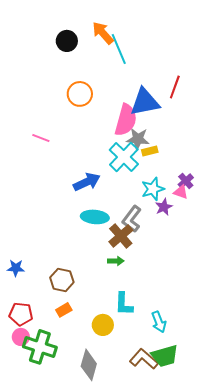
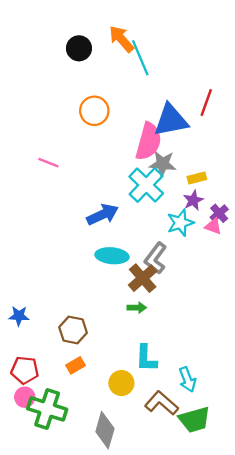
yellow rectangle: (150, 151) -> (197, 178), moved
purple star: (164, 207) -> (193, 200), moved
brown L-shape: (144, 359) -> (161, 403), moved

